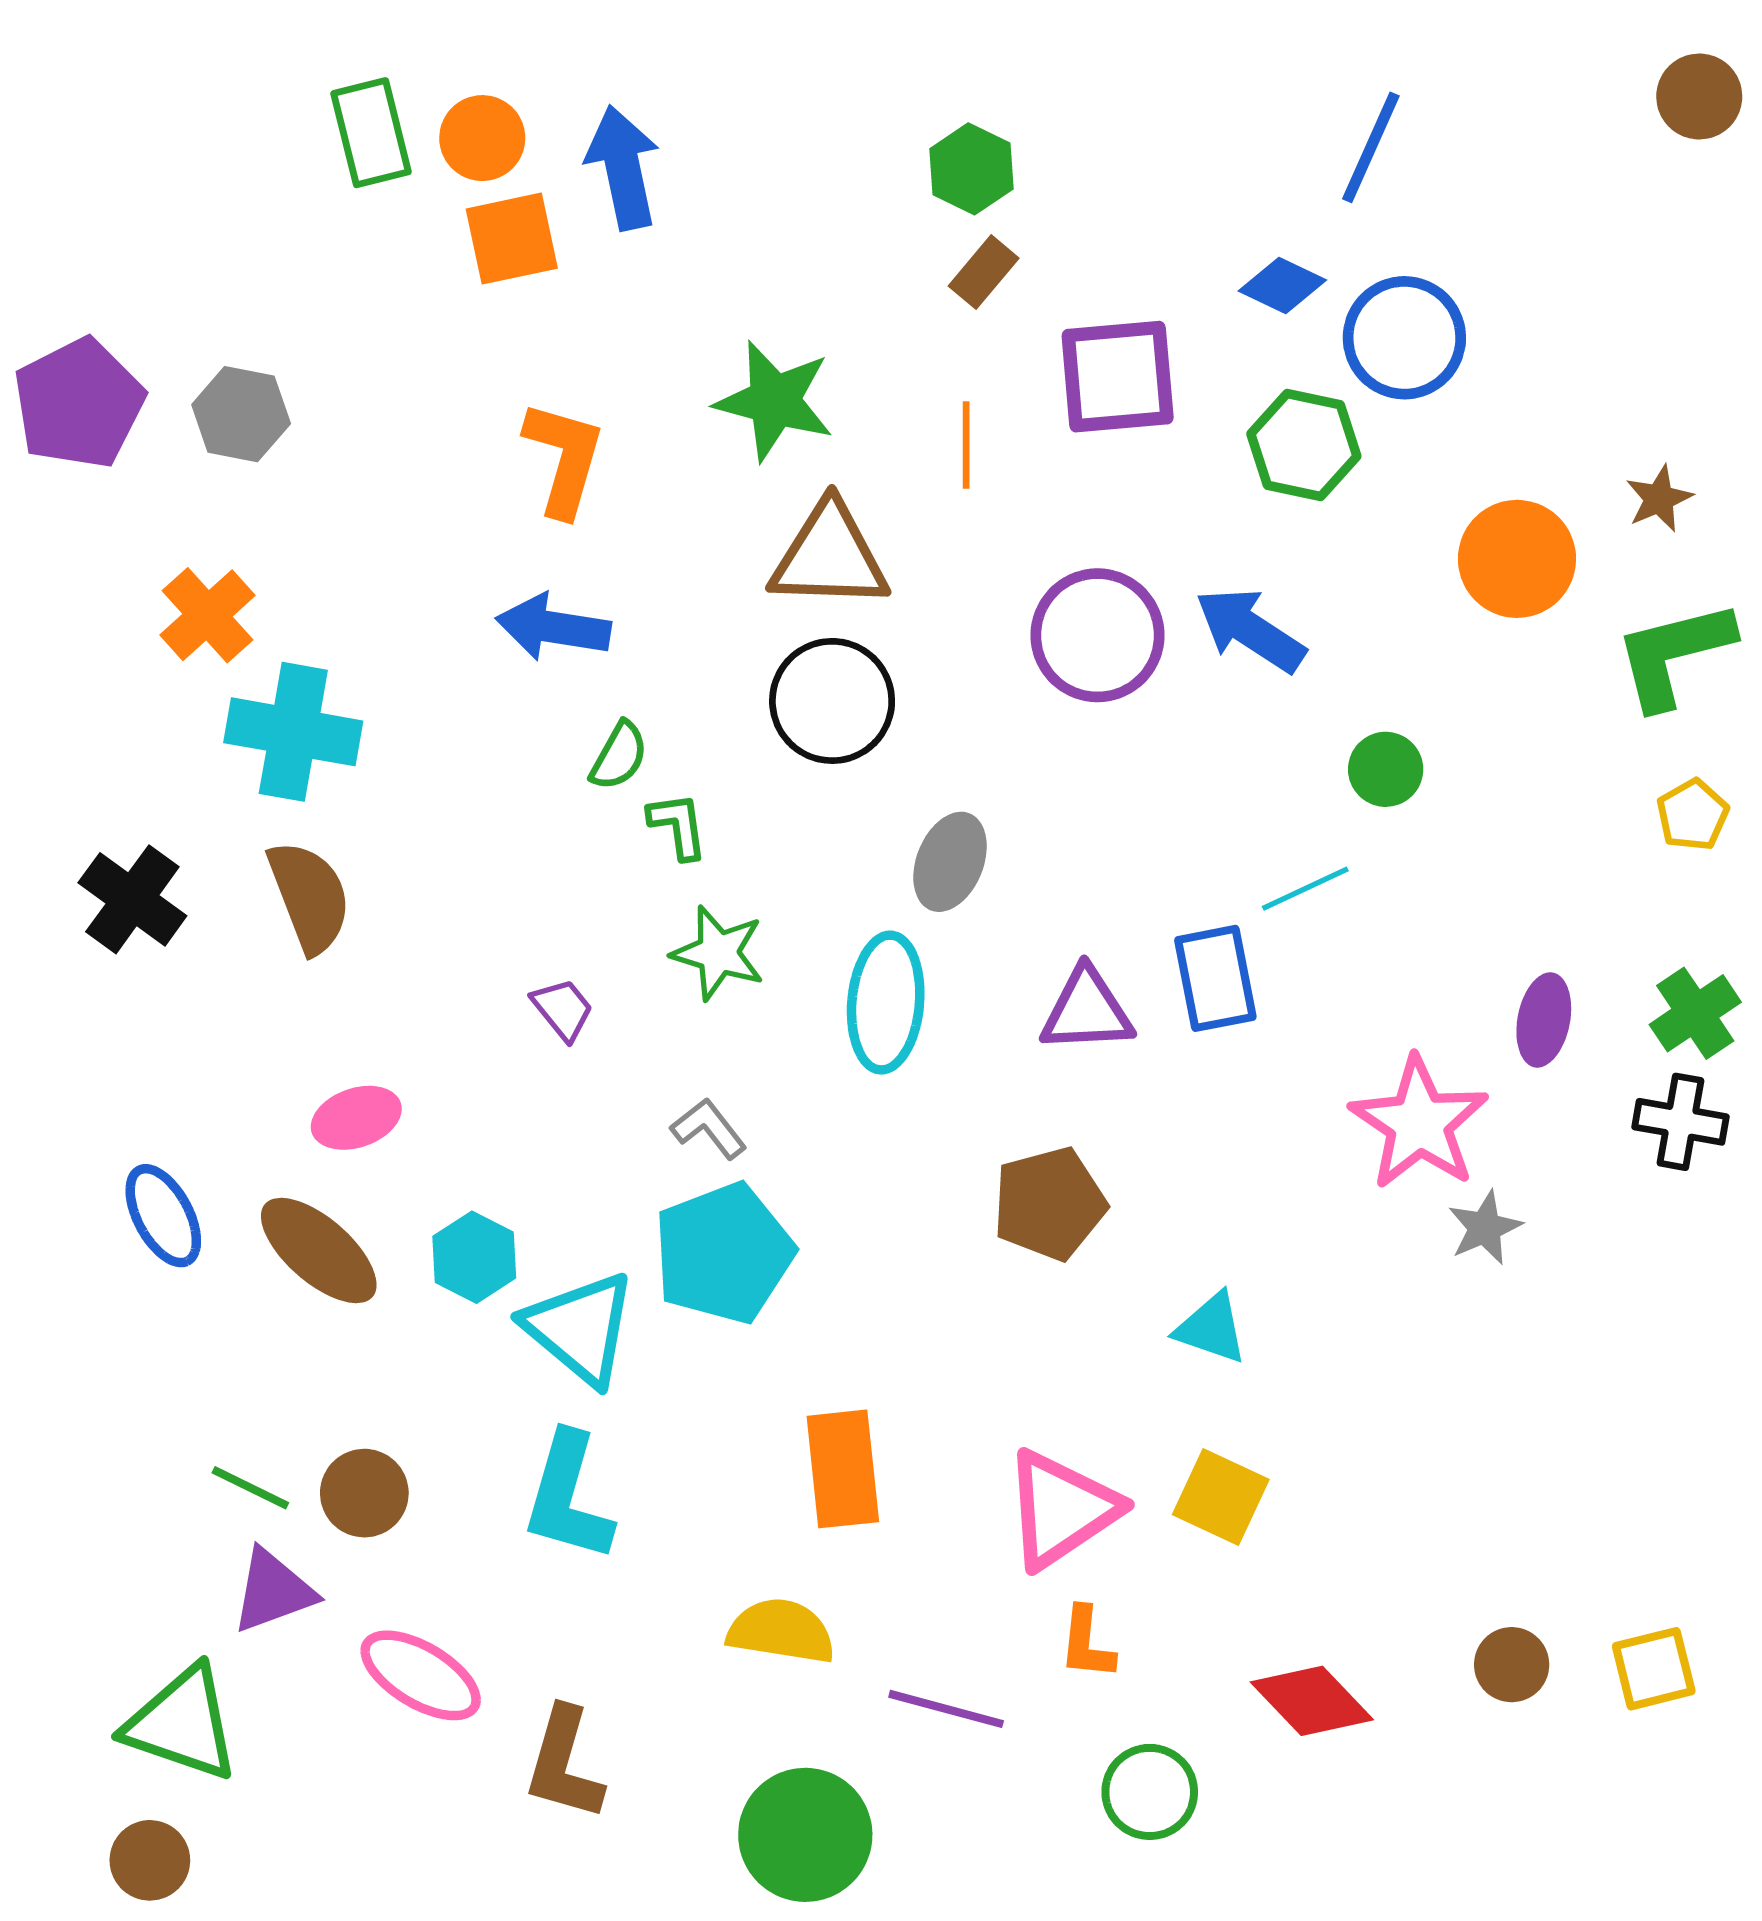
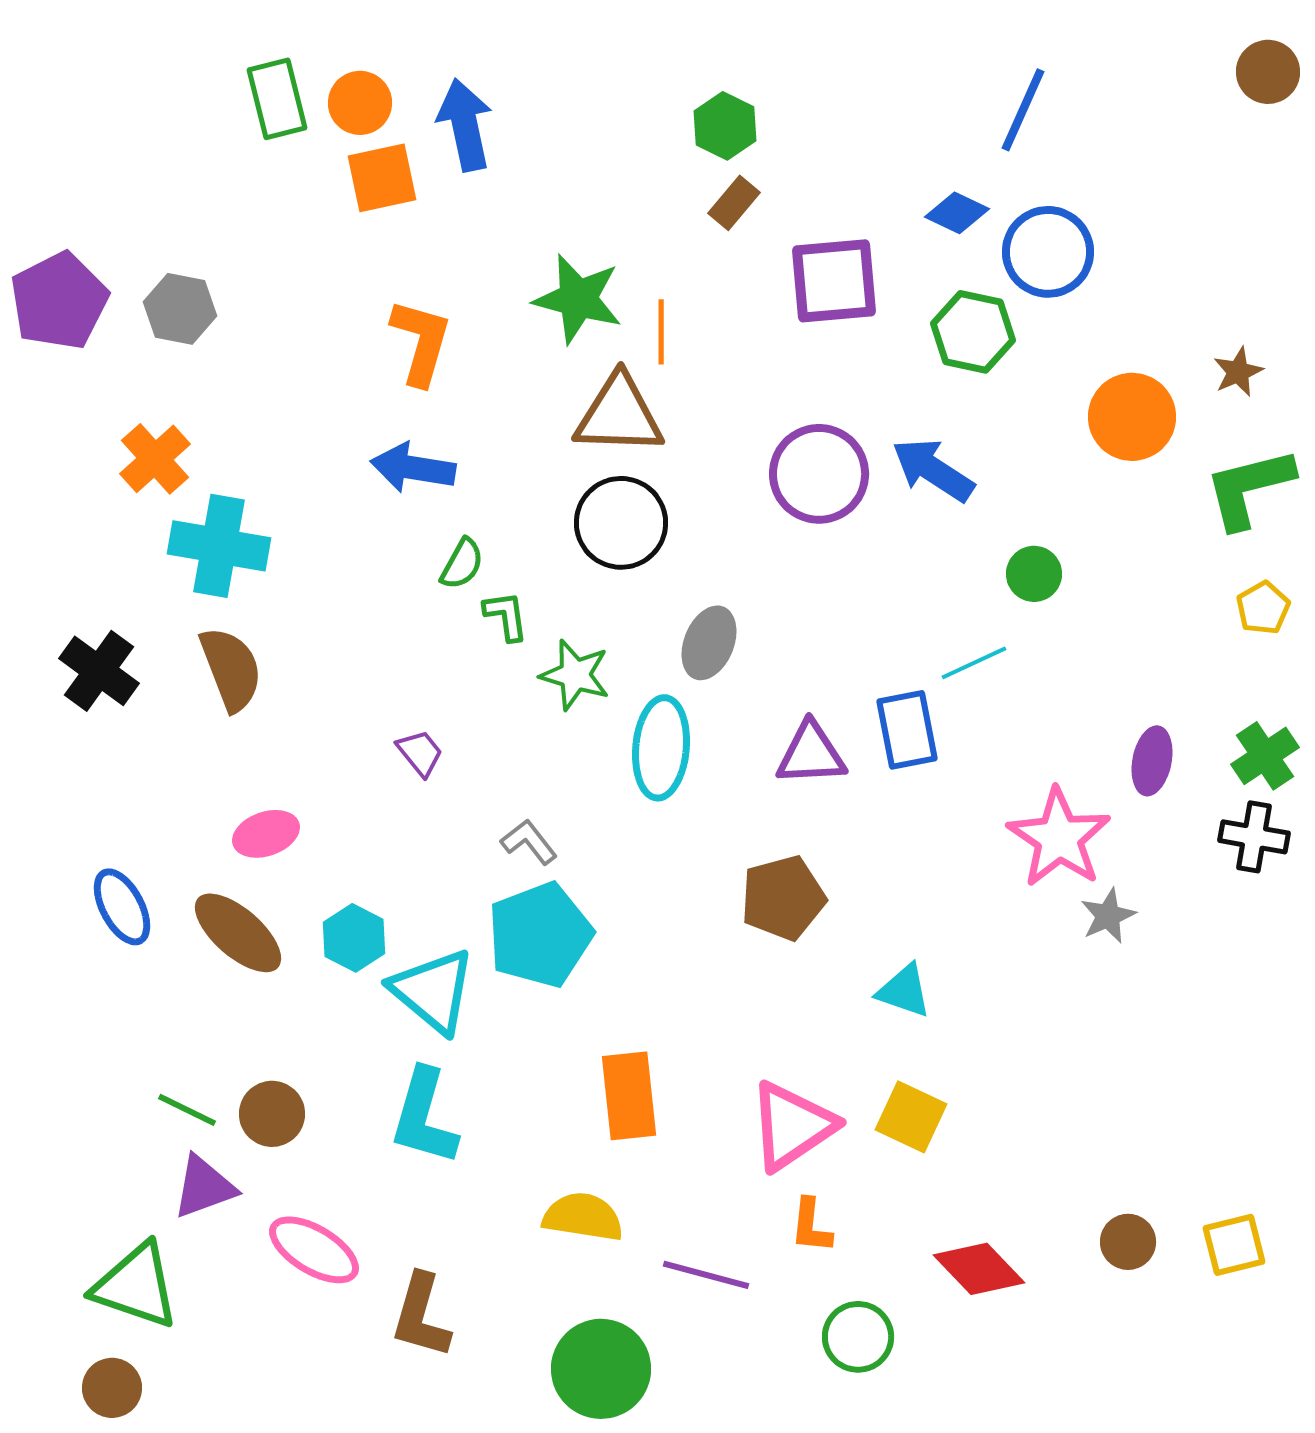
orange line: (966, 445) -> (661, 332), moved
green star: (718, 953) -> (575, 675), moved

